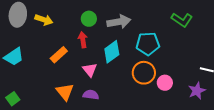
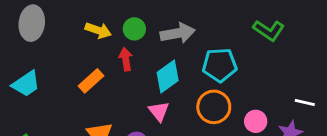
yellow arrow: (44, 20) -> (98, 30), moved
pink triangle: (90, 70) -> (159, 111), moved
pink circle: (165, 83) -> (256, 121), moved

